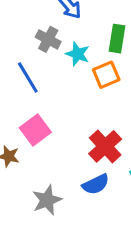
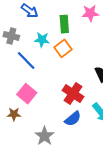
gray cross: (48, 39) -> (11, 36), moved
blue line: (28, 77) -> (26, 60), moved

